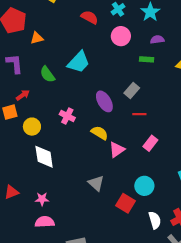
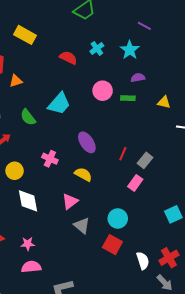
pink circle: (121, 36) -> (103, 91), moved
gray rectangle: (132, 90) -> (145, 160), moved
red line: (139, 114) -> (123, 154), turned -64
pink triangle: (117, 150) -> (70, 201), moved
cyan circle: (144, 186) -> (118, 219), moved

